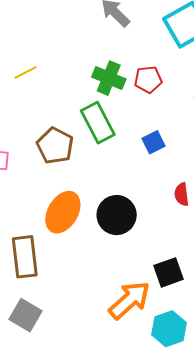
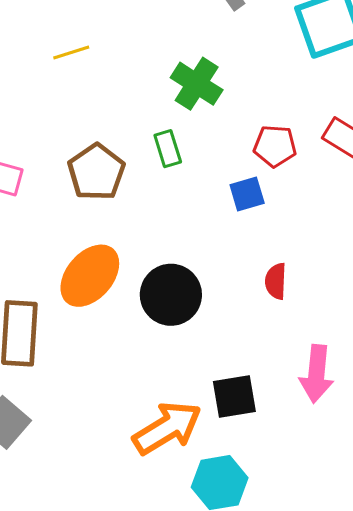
red pentagon: (148, 79) -> (275, 146), moved
green rectangle: (98, 123) -> (168, 149), size x0.6

